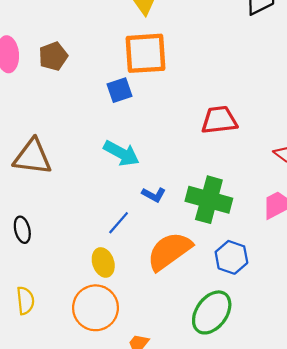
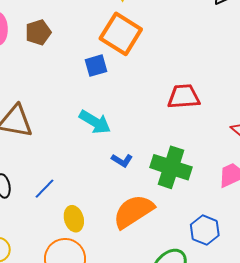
orange square: (146, 53) -> (121, 34), turned 33
blue line: (119, 223) -> (45, 189), moved
blue hexagon: (231, 257) -> (205, 230), moved

